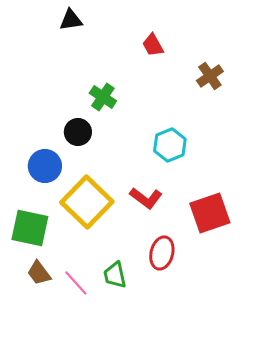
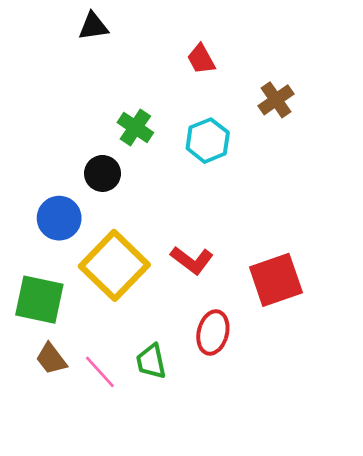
cyan hexagon: (170, 145) -> (208, 141), moved

